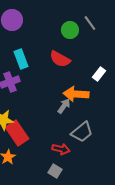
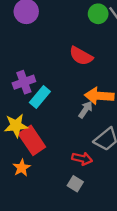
green circle: (70, 30) -> (98, 14), moved
cyan rectangle: (21, 59) -> (40, 97), moved, turned 60

